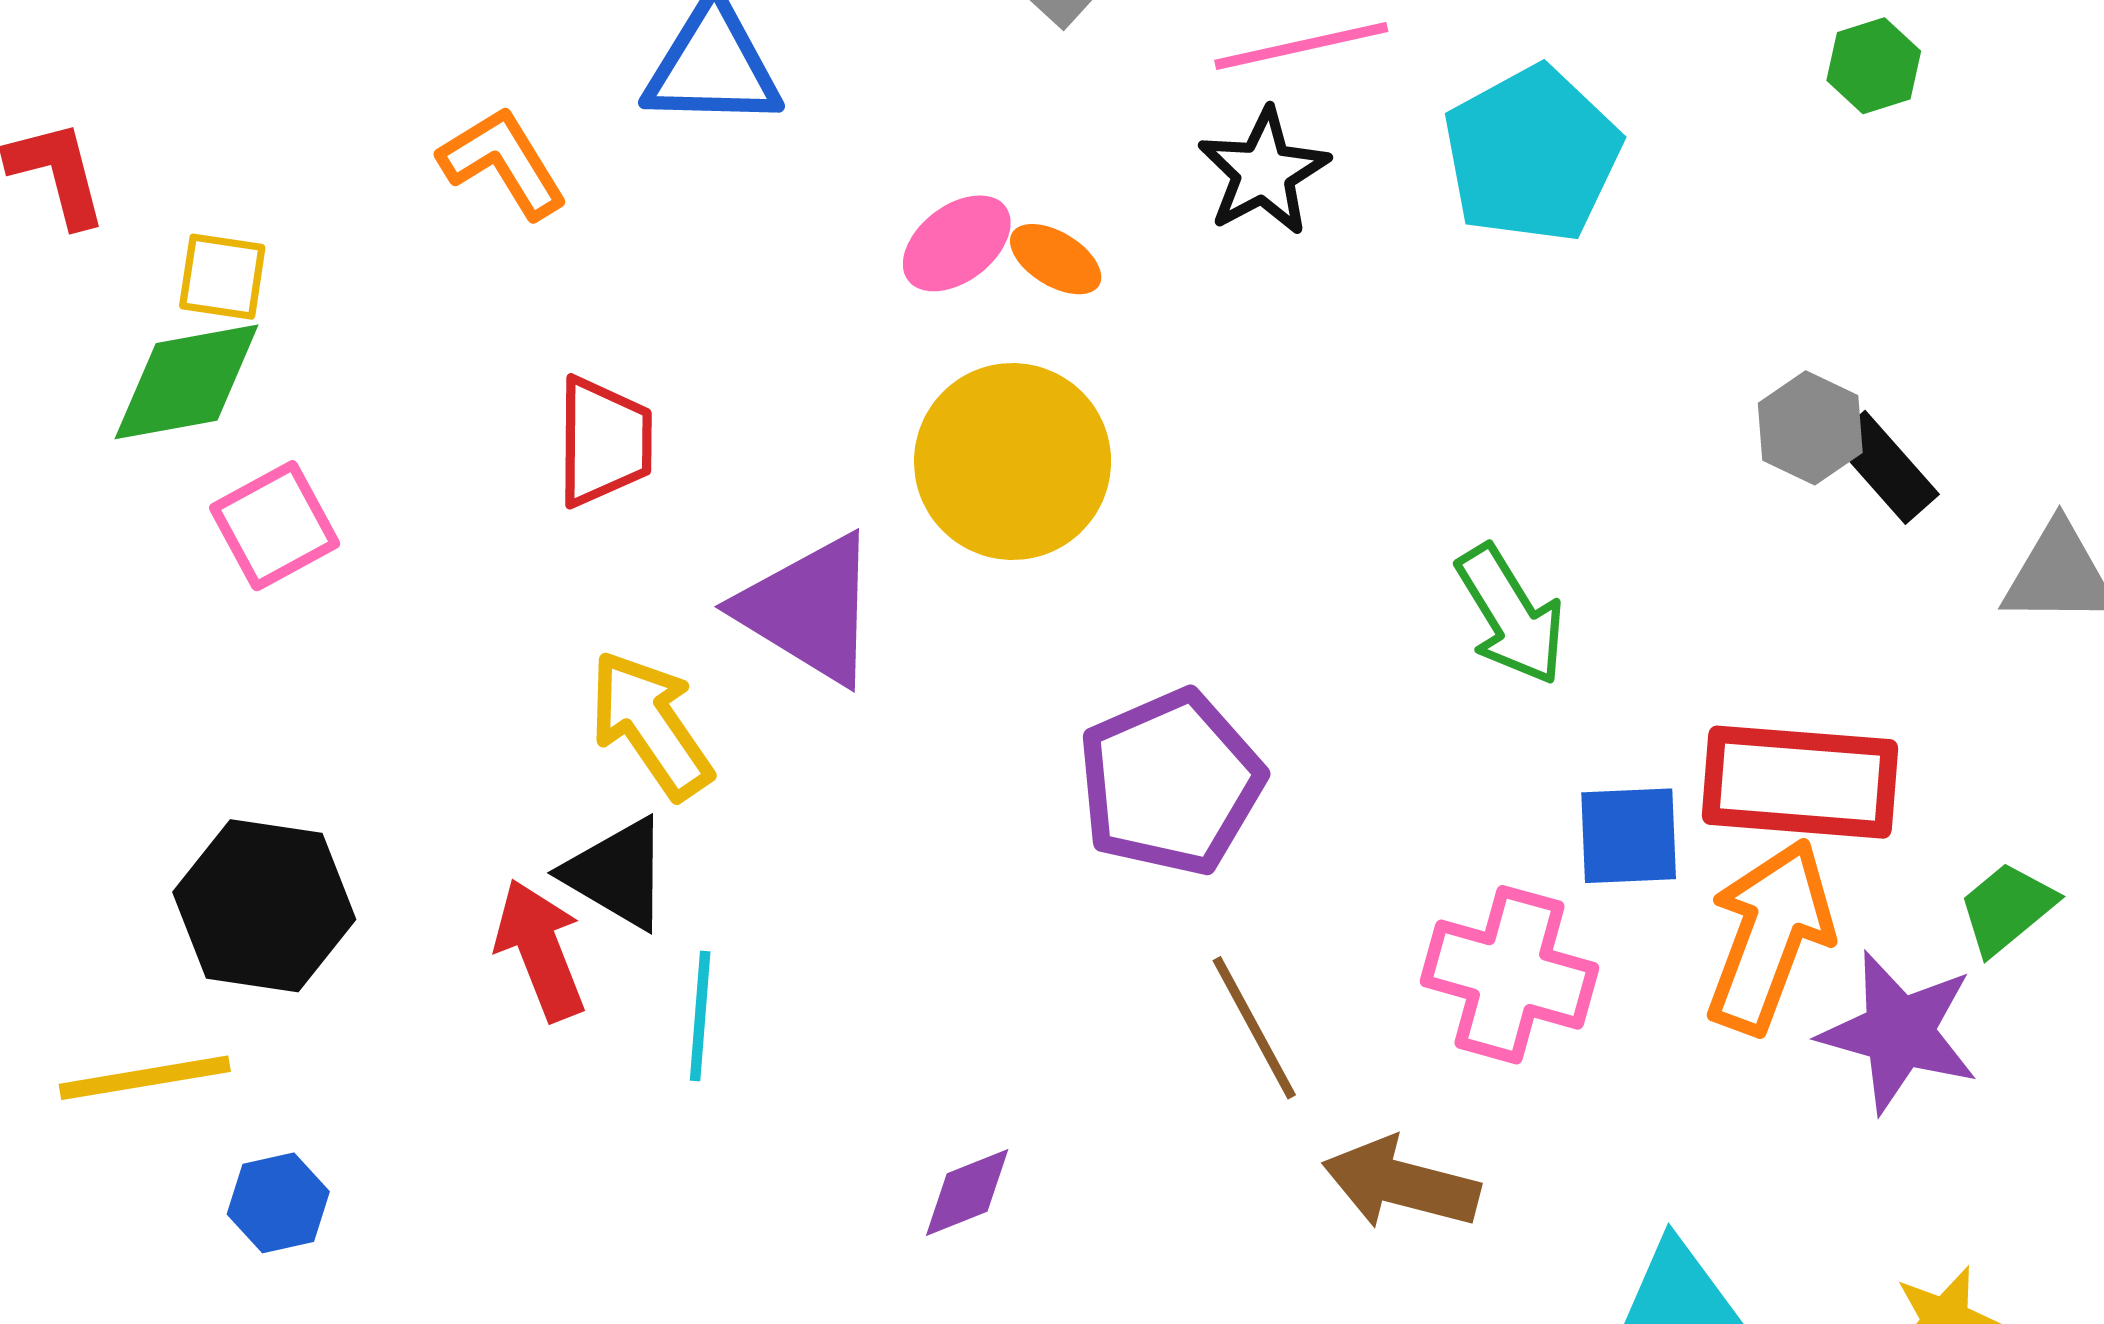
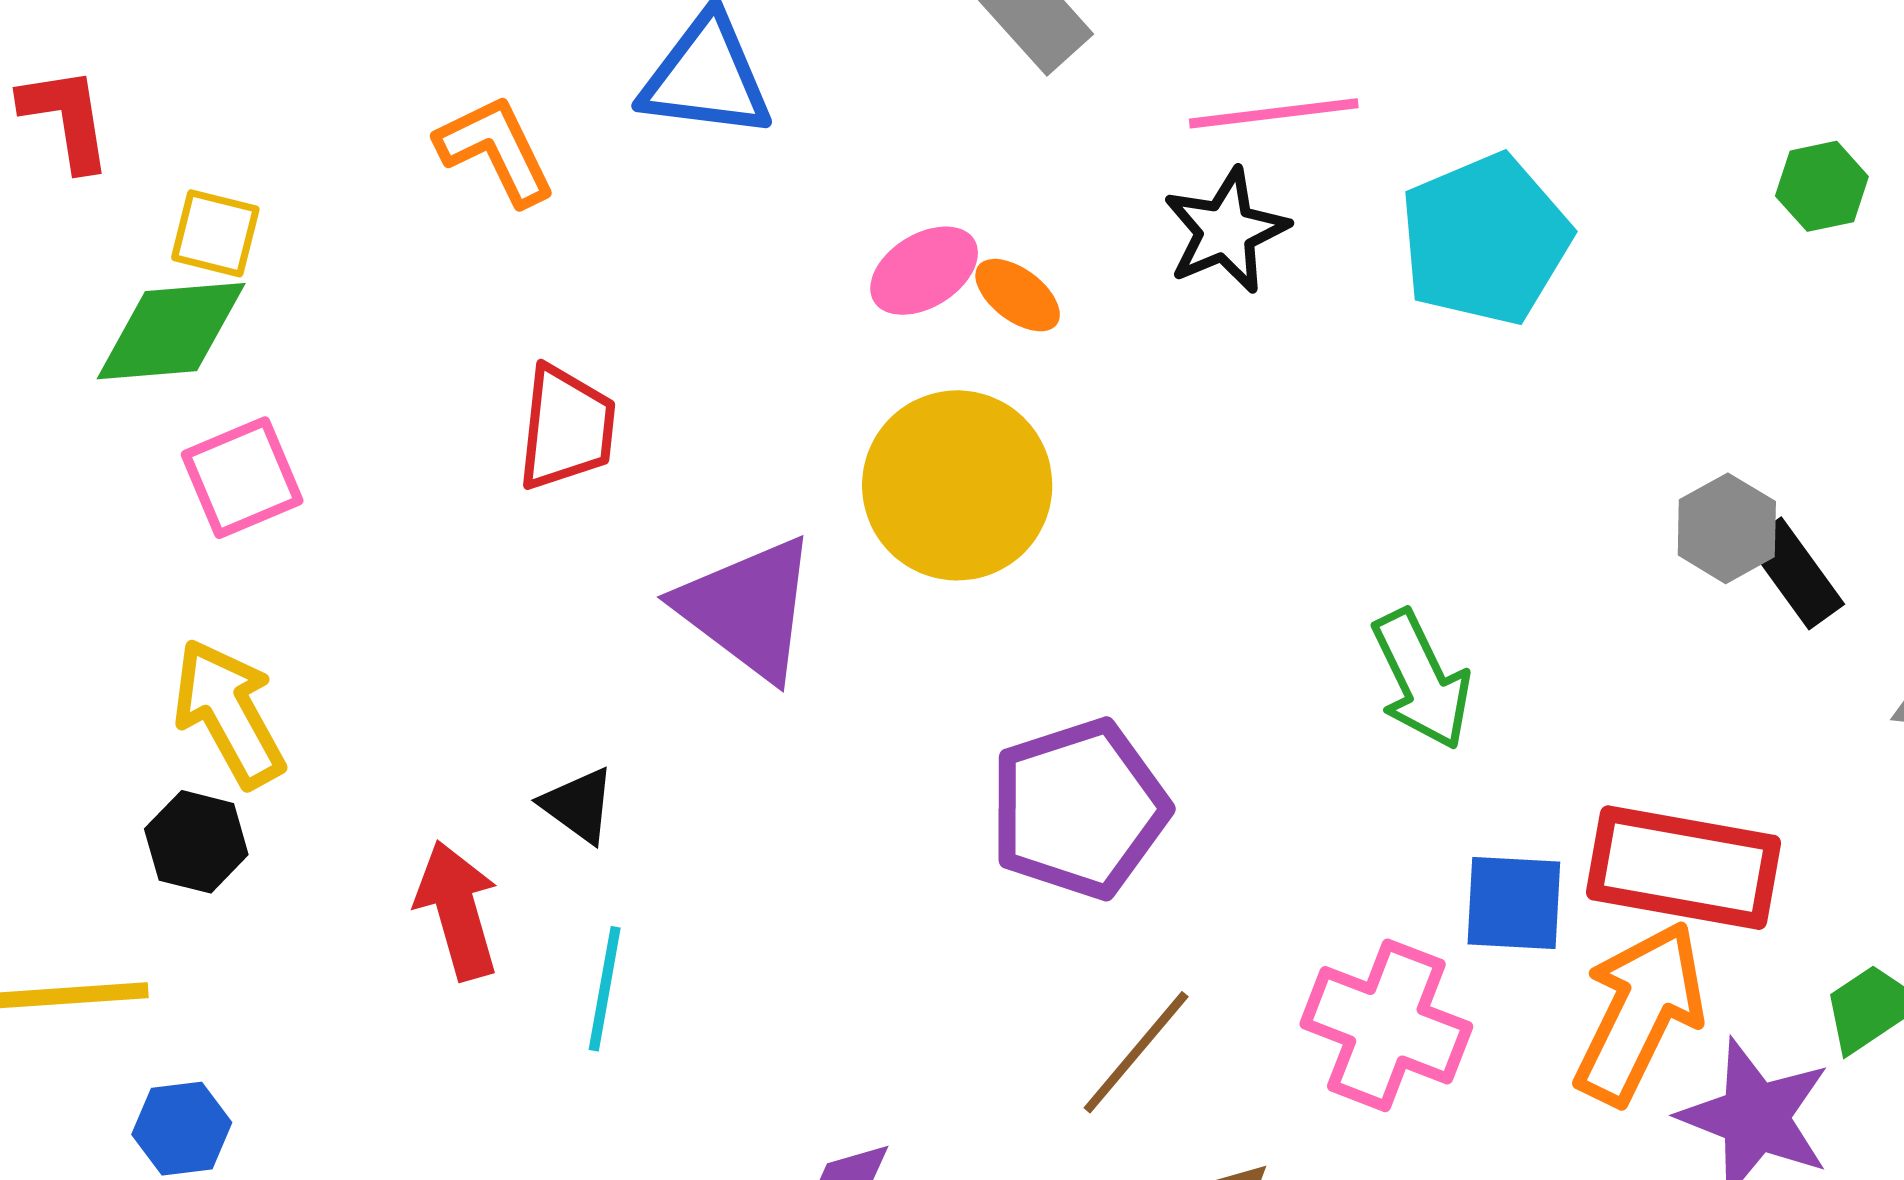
yellow arrow: (651, 725) -> (229, 713), moved
black triangle: (617, 873) -> (578, 805), moved, size x0.7
black hexagon: (264, 906) -> (196, 842), size x0.6
brown line: (1254, 1028) -> (1136, 1052), turned 63

